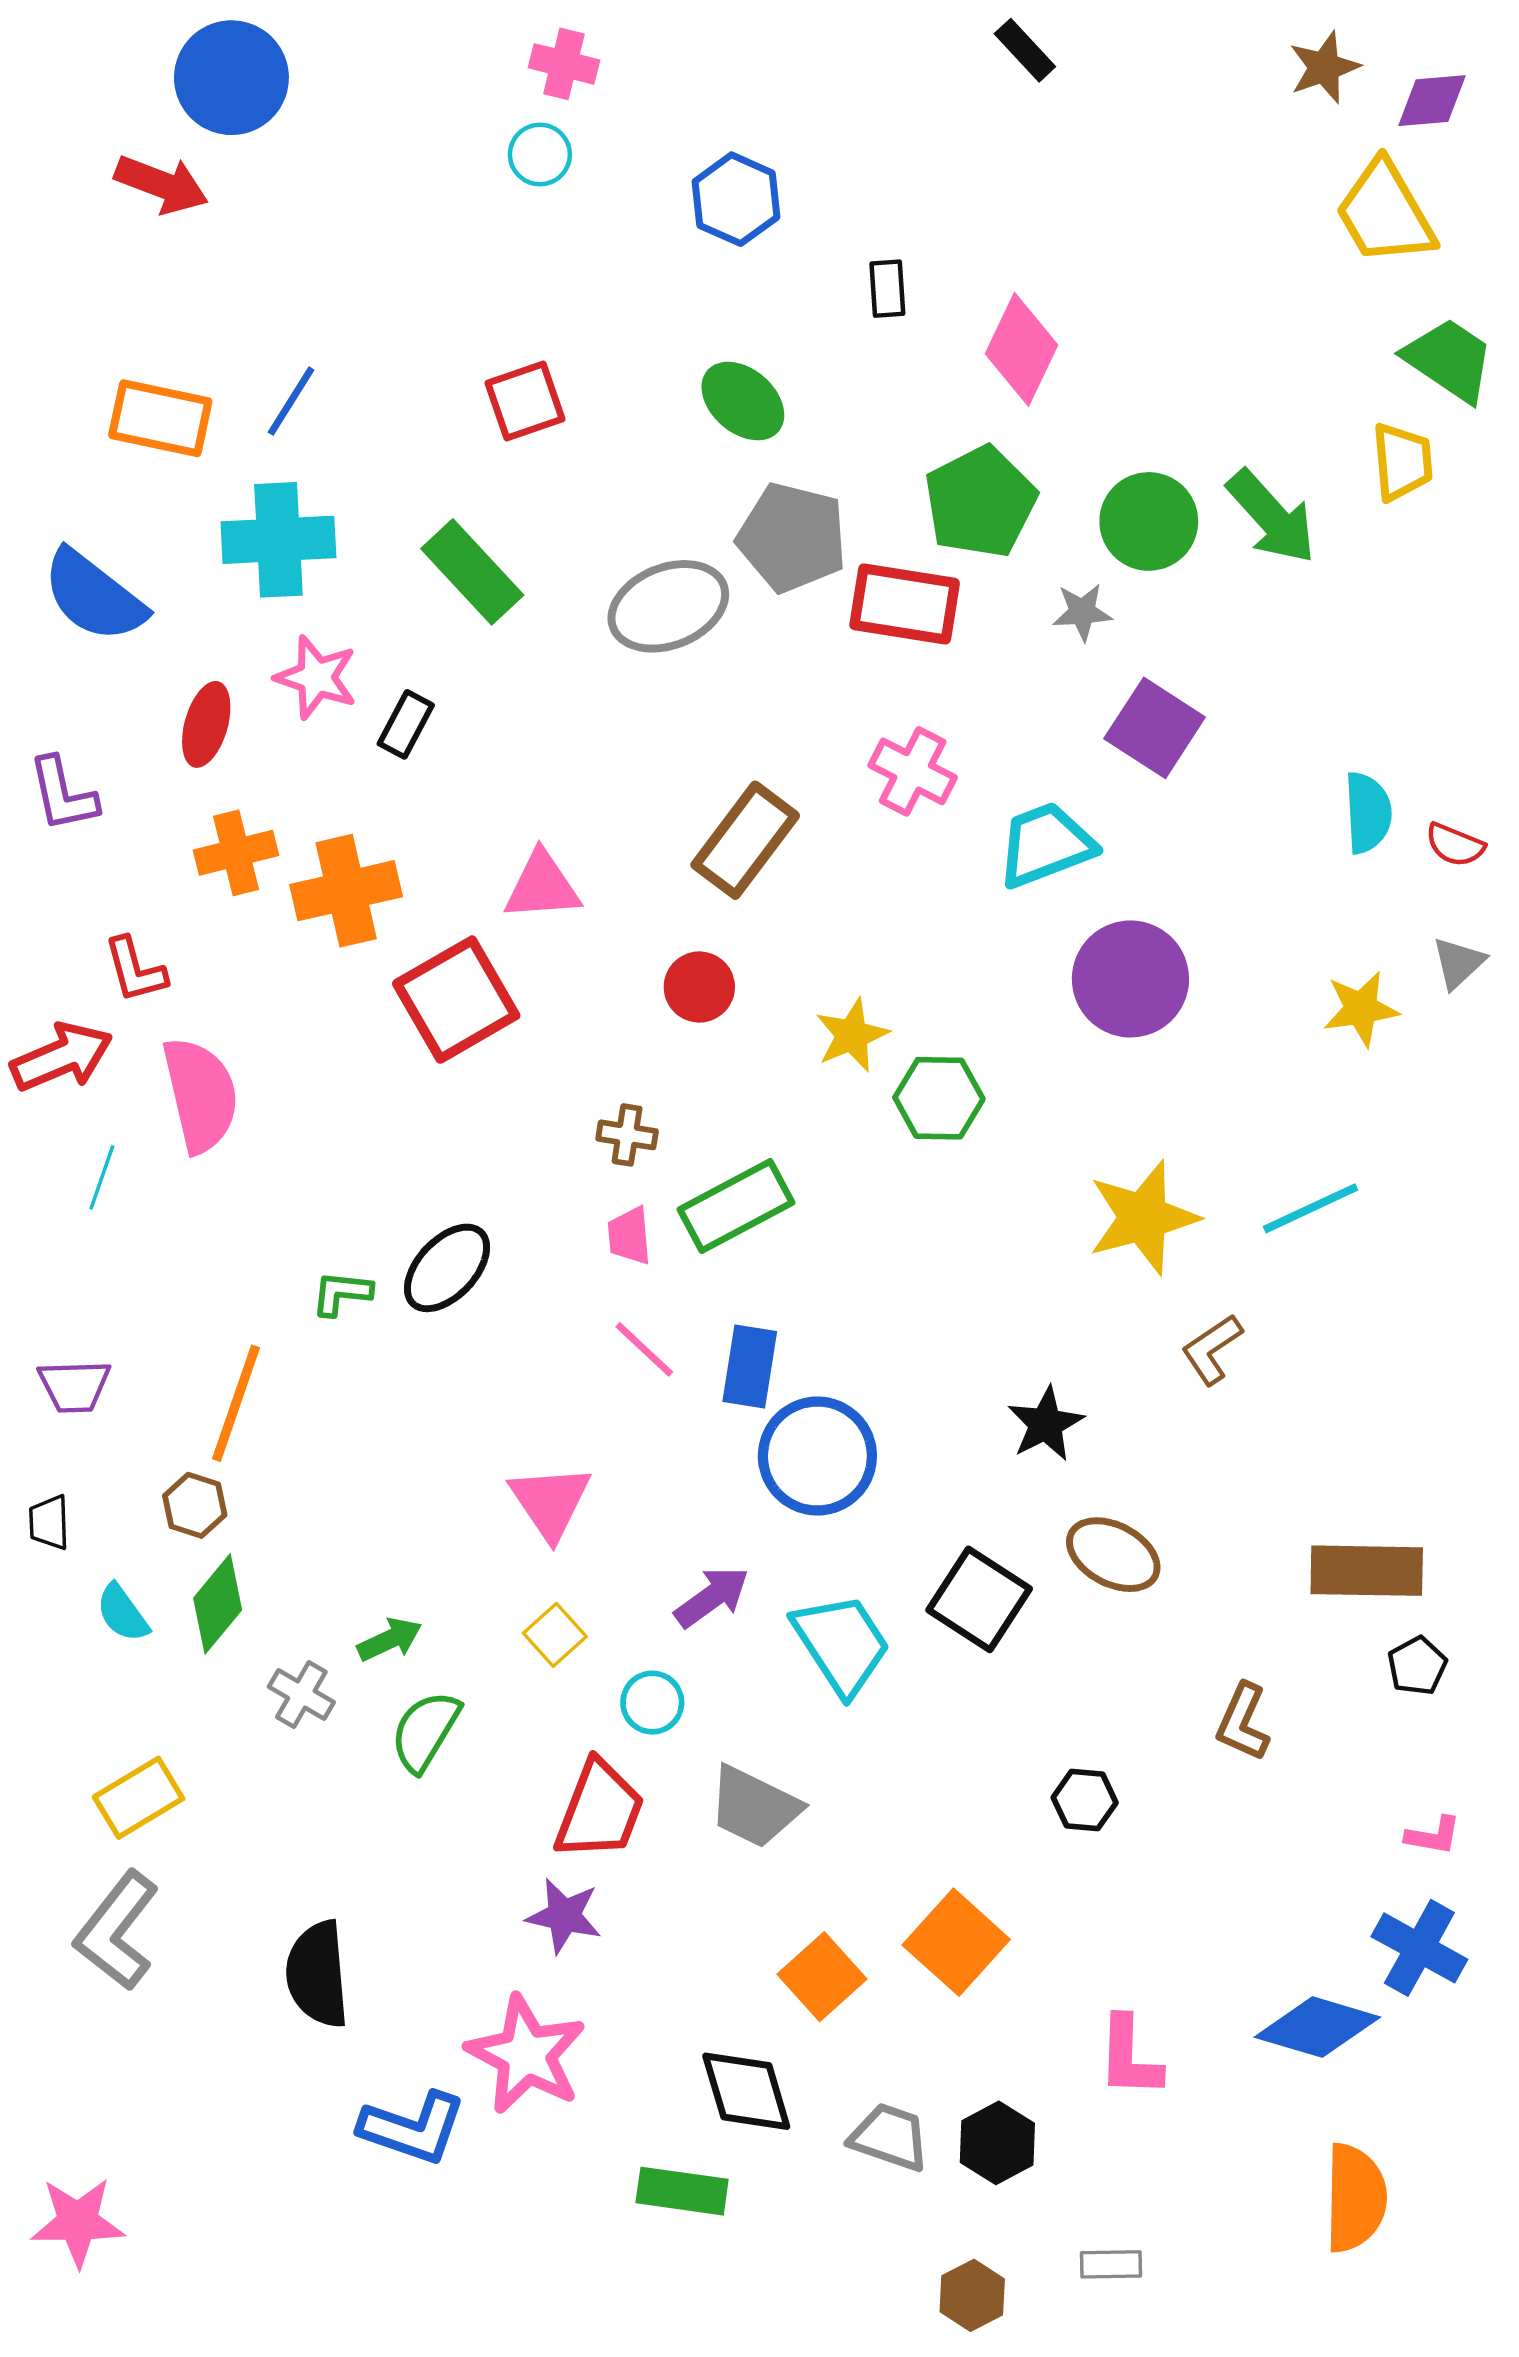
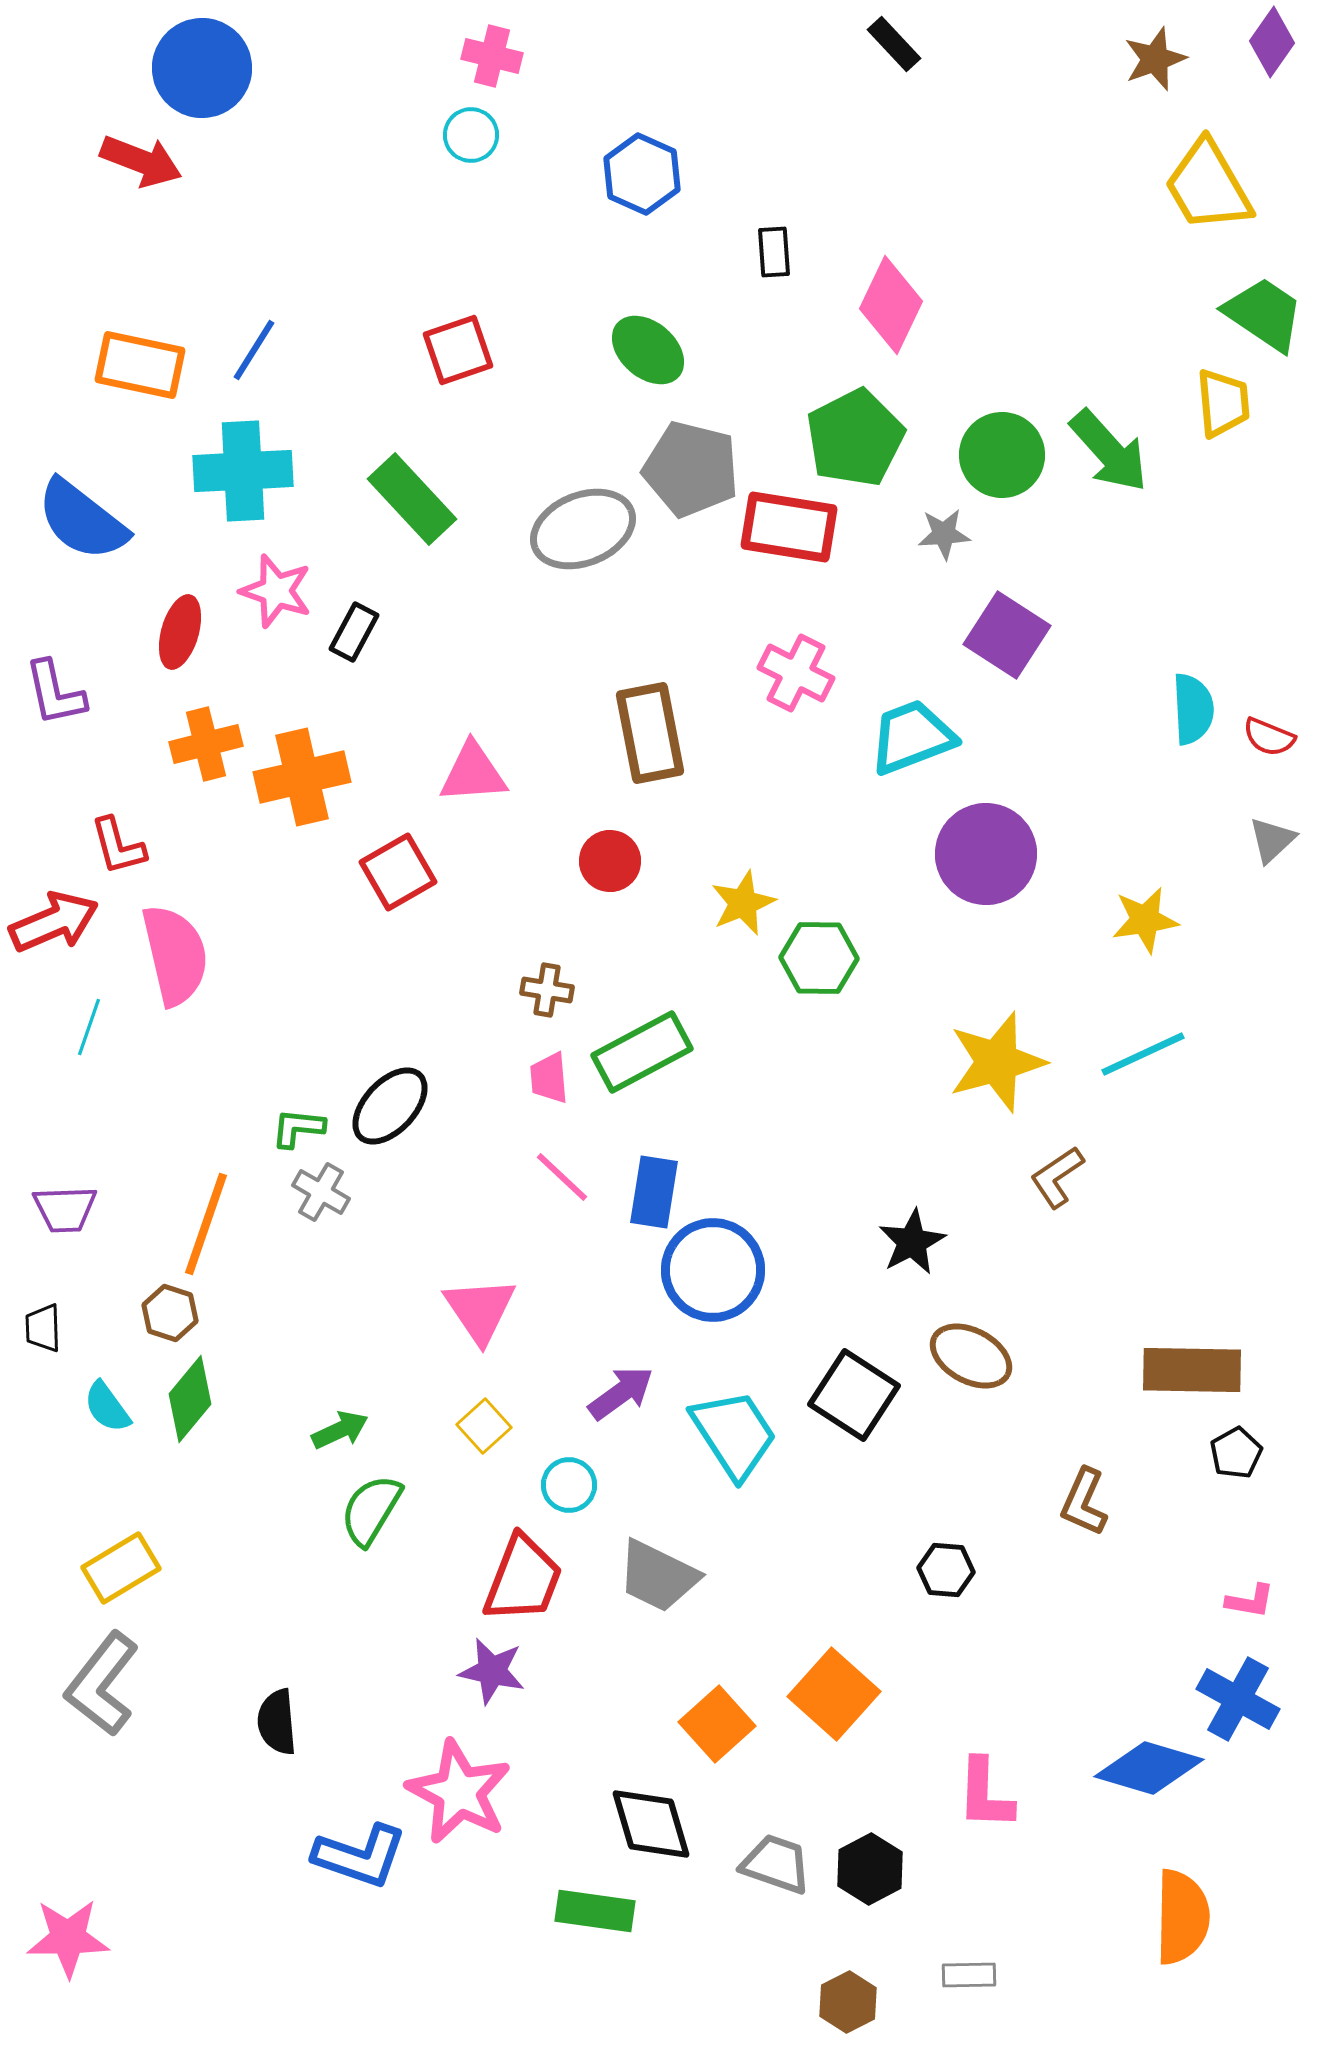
purple diamond: (1432, 101) -> (1272, 42), moved, turned -50
brown rectangle: (745, 840) -> (650, 733), turned -48
red square: (456, 1000) -> (398, 872), size x0.7
yellow star: (1361, 1009) -> (1145, 920), moved
gray cross: (301, 1695) -> (321, 1192), moved
black semicircle: (317, 1974) -> (277, 1722), size x0.7

